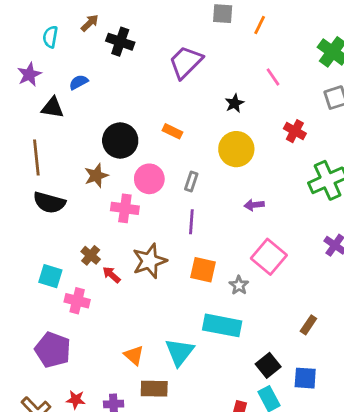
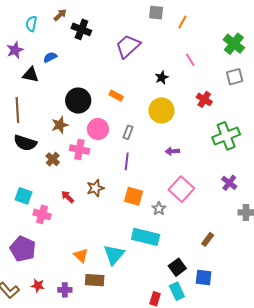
brown cross: (91, 255) -> (53, 159), moved
brown star: (149, 261) -> (95, 188), size x0.7

